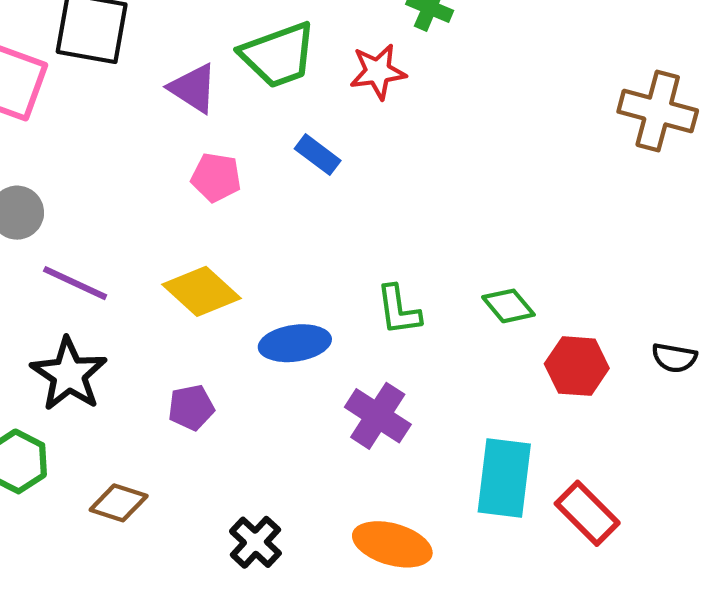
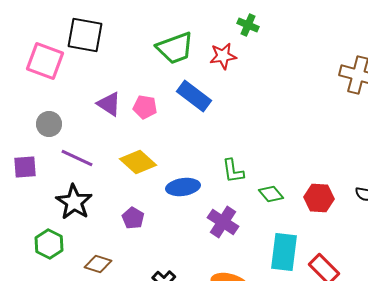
purple triangle: (193, 88) -> (109, 104), moved
blue rectangle: (318, 155) -> (194, 96), size x1.6
green diamond: (508, 306) -> (271, 194), moved
purple pentagon: (191, 407) -> (133, 218), turned -30

